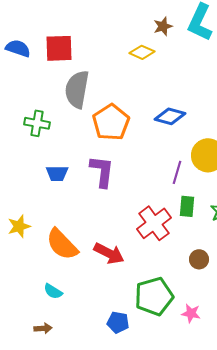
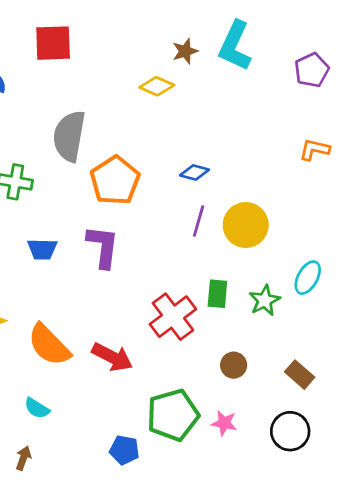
red square: (59, 48) -> (53, 43), moved
blue diamond: (170, 116) -> (195, 172), size x0.7
purple line: (177, 172) -> (199, 221), moved
pink star: (191, 313) -> (224, 423), moved
brown arrow: (43, 328) -> (23, 458), turned -66

